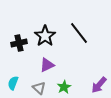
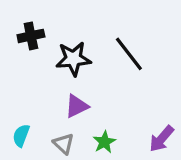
black star: (45, 36) -> (73, 59), turned 30
black cross: (19, 43) -> (31, 36), moved

